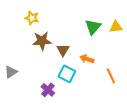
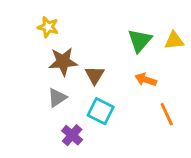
orange arrow: (87, 59) -> (146, 80), moved
gray triangle: (11, 72) -> (57, 98), moved

